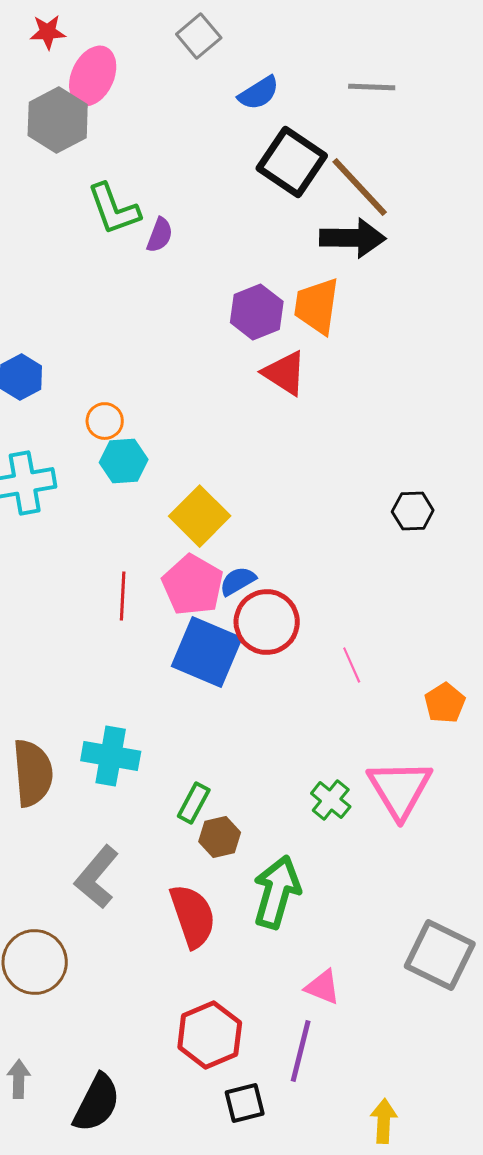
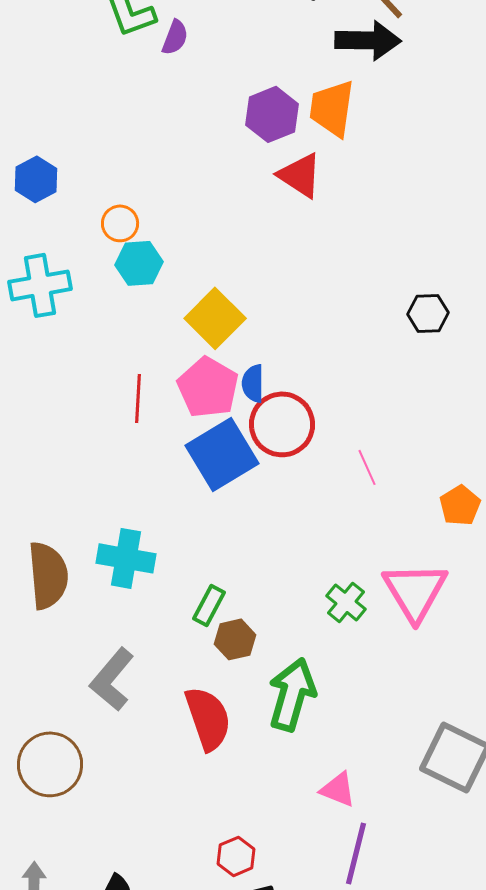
blue semicircle: (238, 581) -> (253, 383), turned -60
blue square: (207, 652) -> (222, 454), turned 36
red hexagon: (210, 1035) -> (236, 856), moved, size x0.6
purple line: (301, 1051) -> (356, 853), moved

